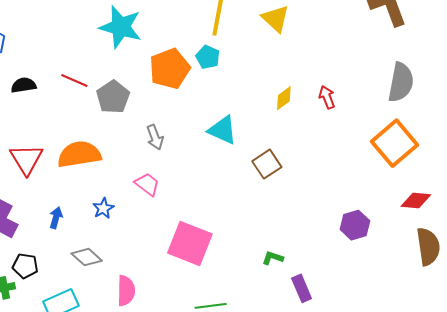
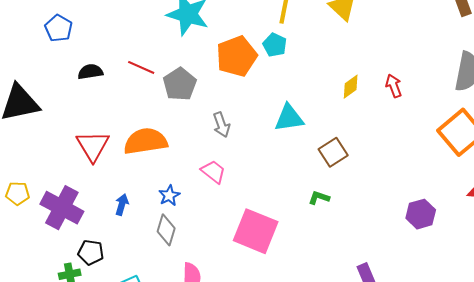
cyan triangle: (223, 130) -> (289, 118), turned -32
gray diamond: (87, 257) -> (166, 230), moved, turned 64
green L-shape: (273, 258) -> (319, 198), moved

